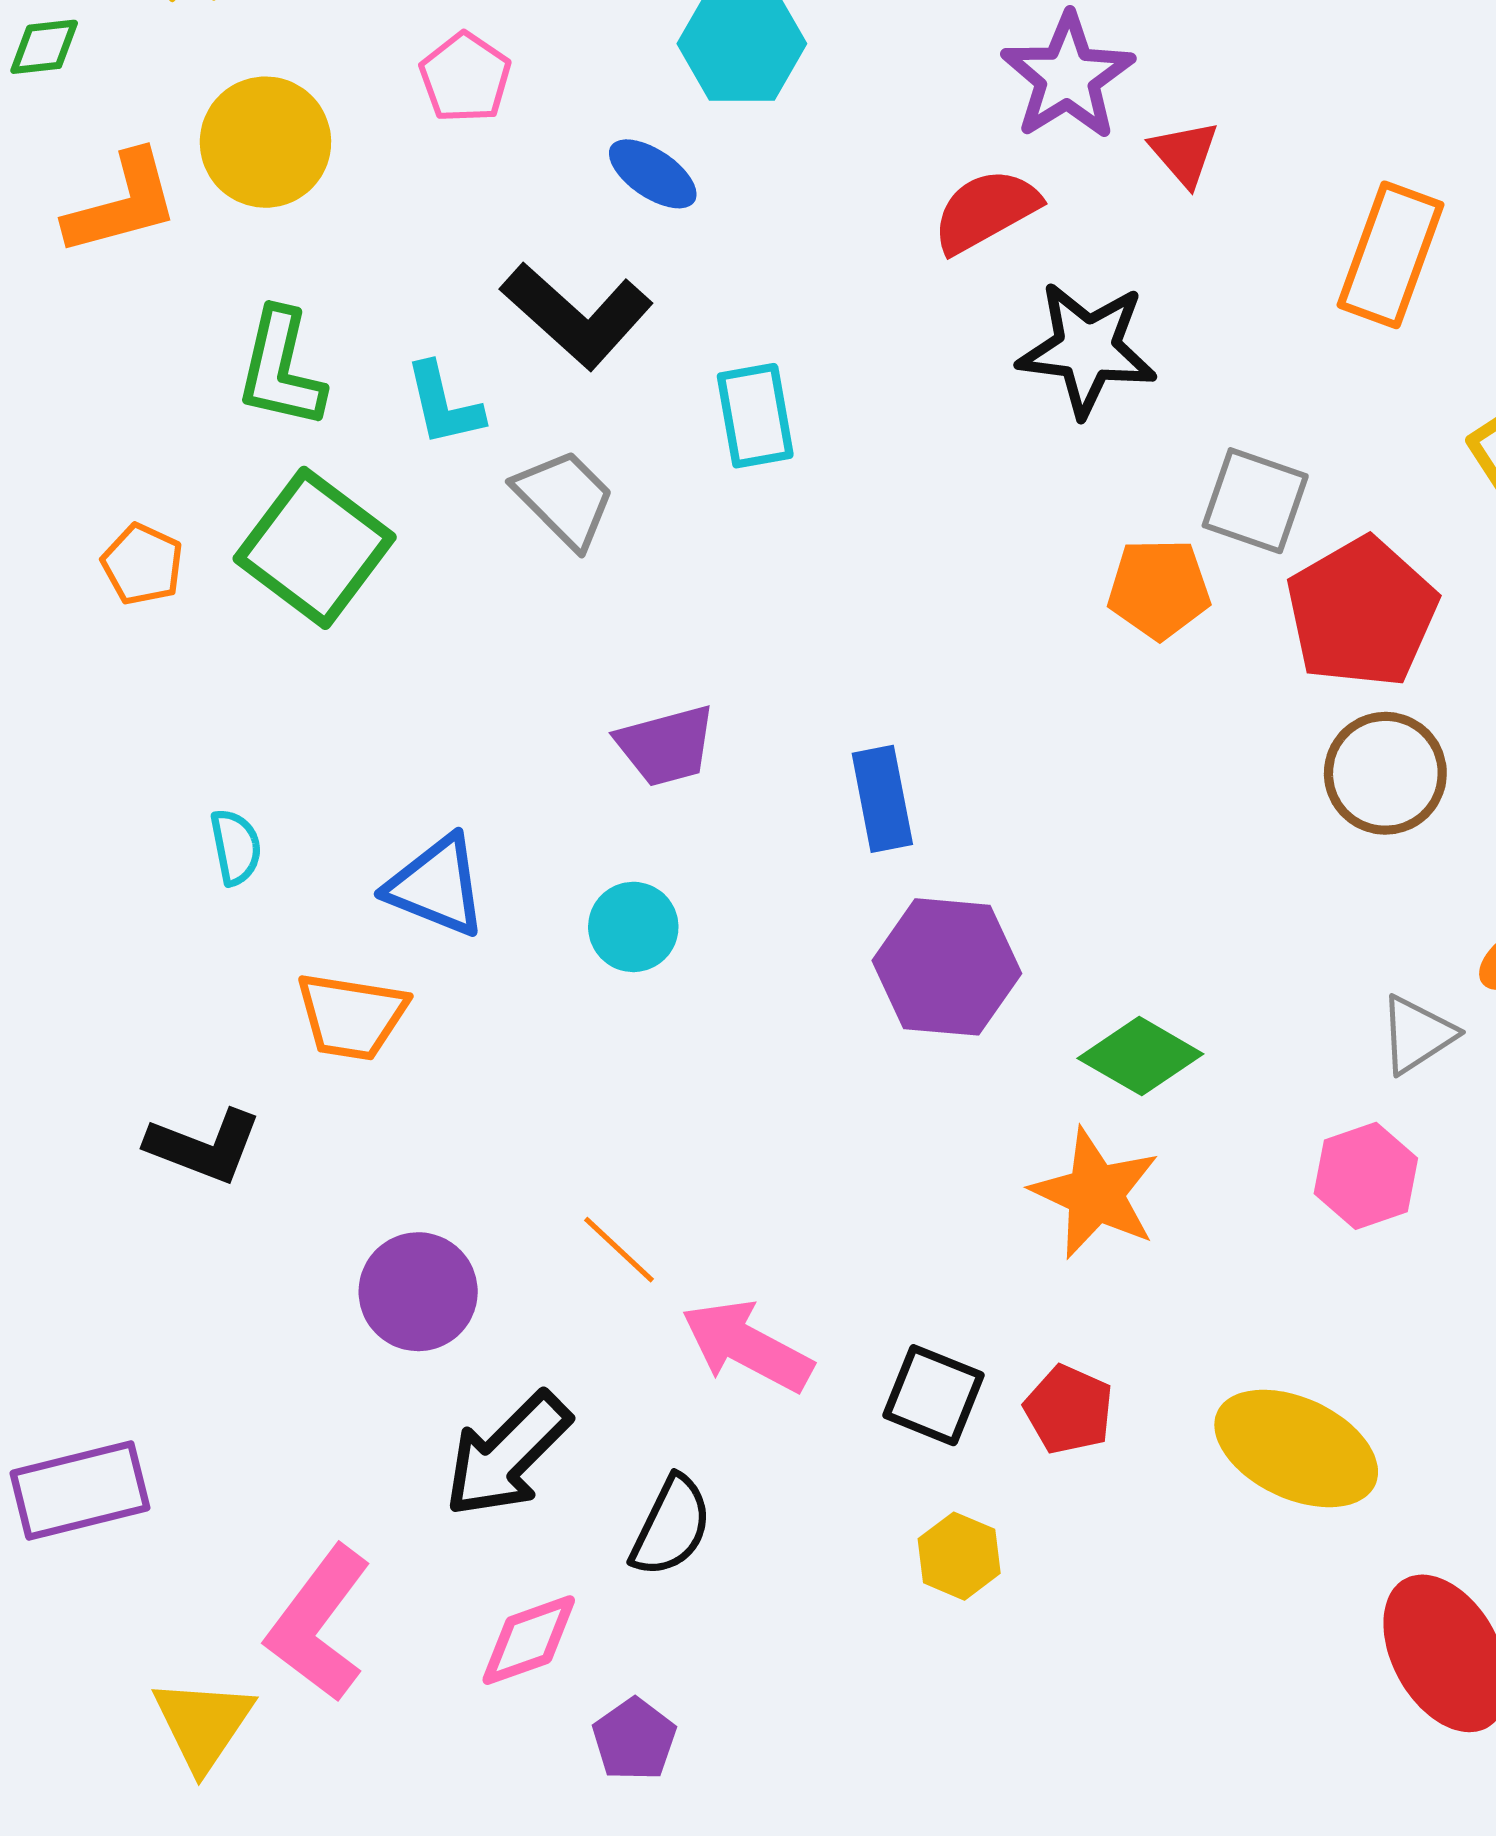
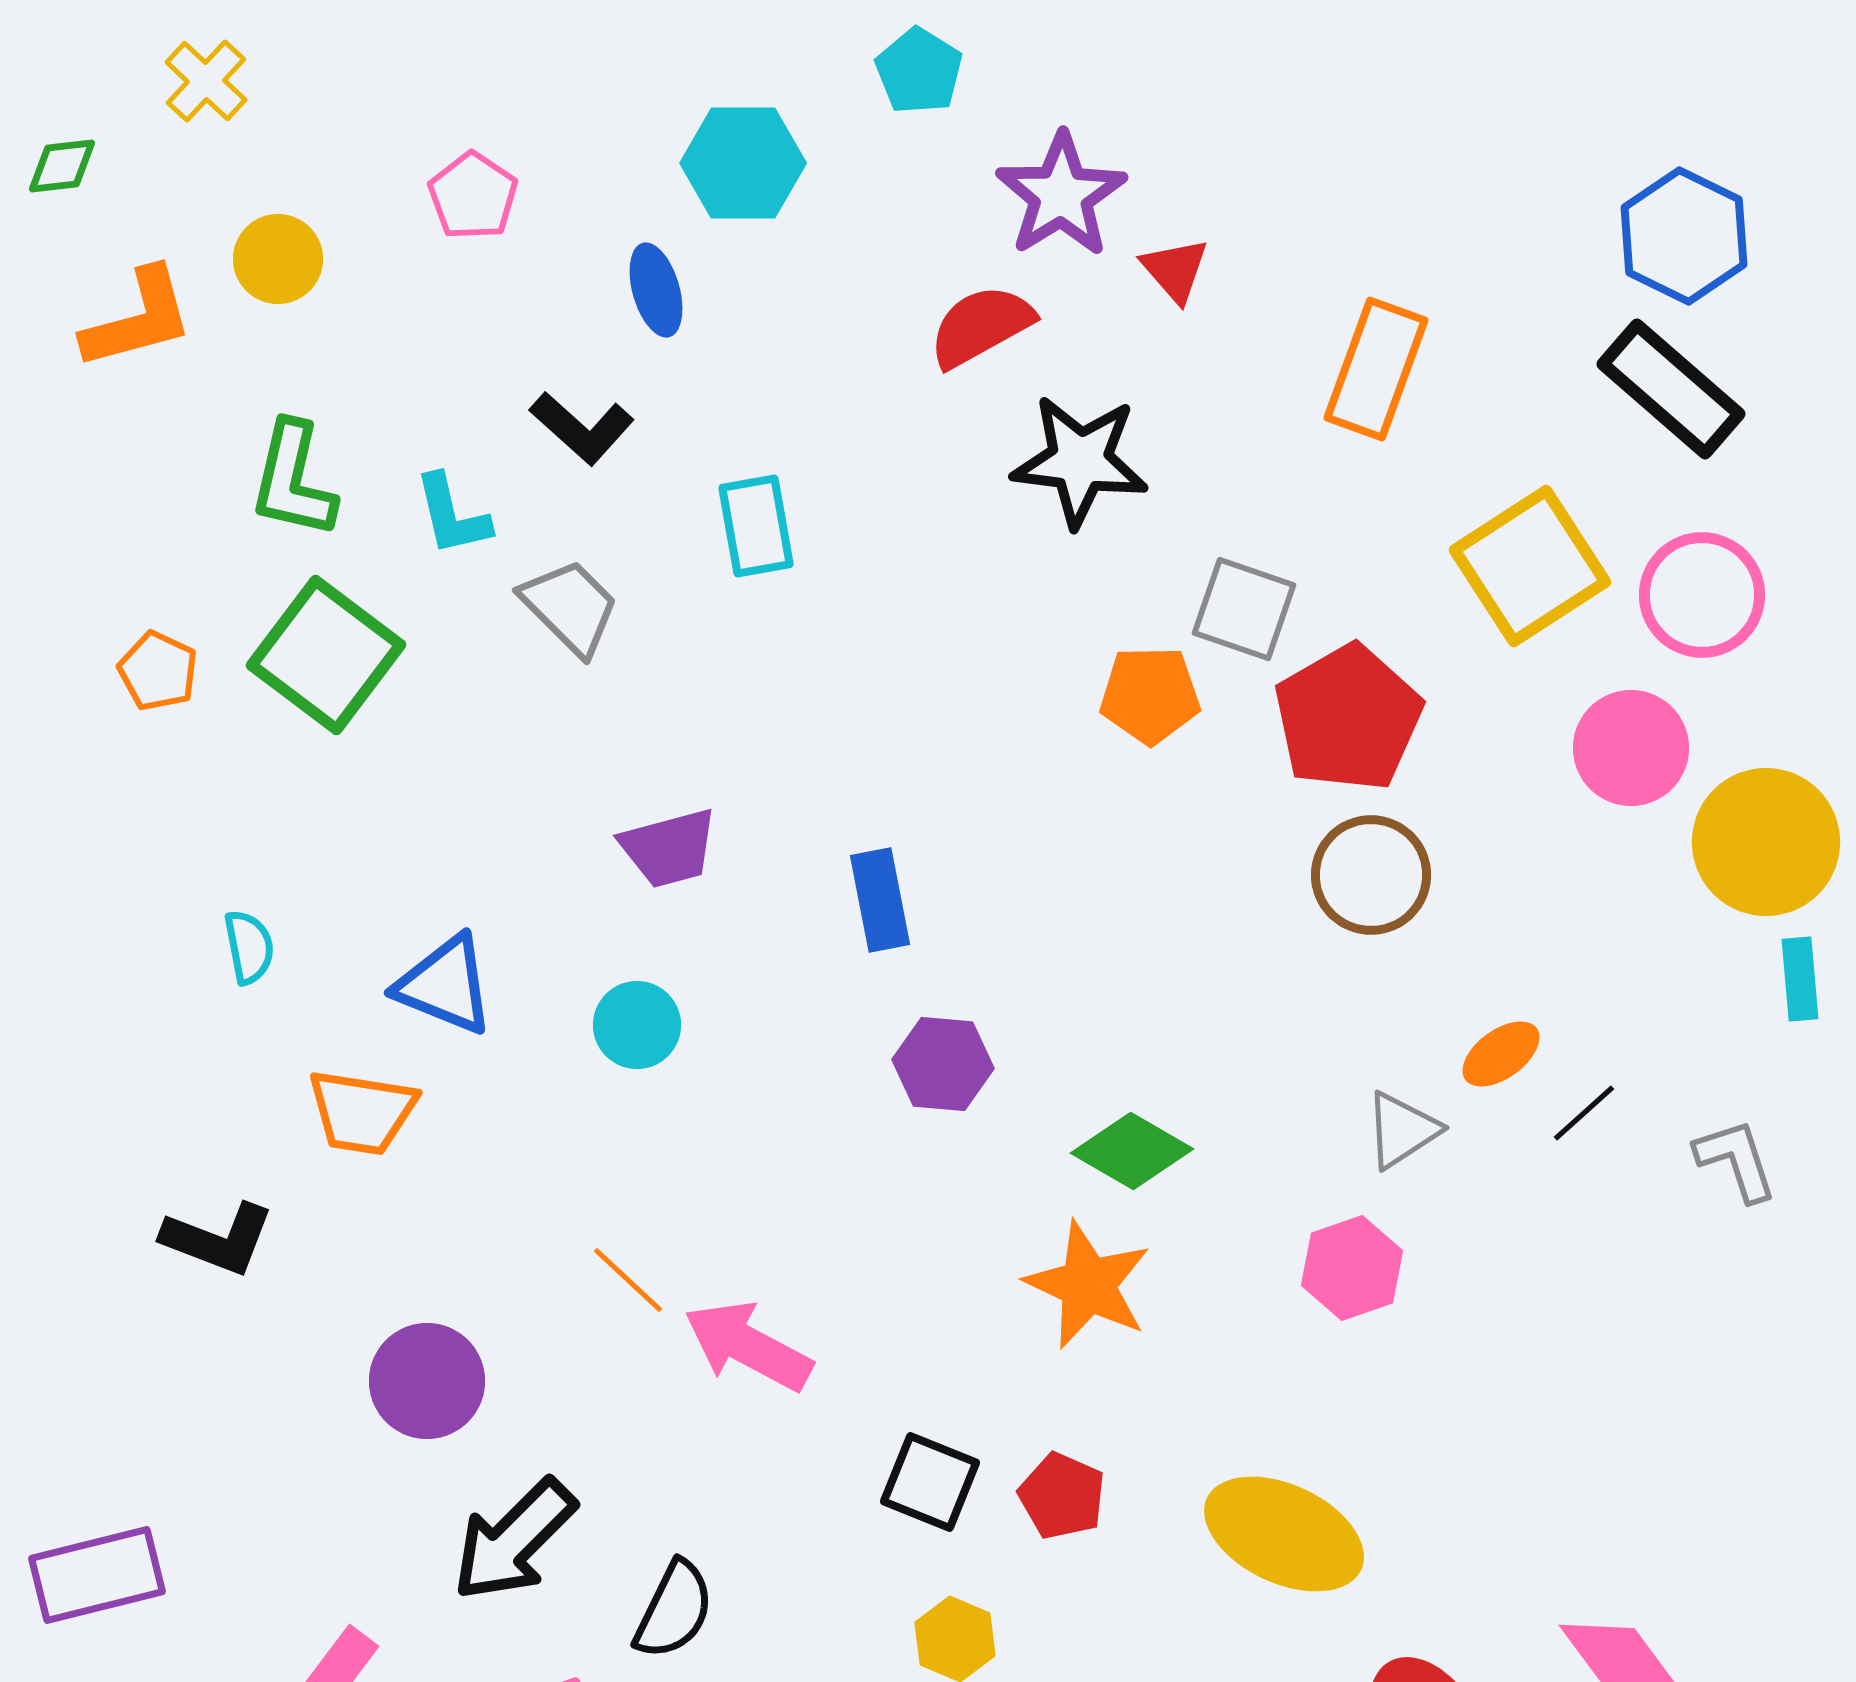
yellow circle: (265, 142) -> (278, 259), size x0.7
blue ellipse: (653, 174) -> (656, 290), turned 40
black L-shape: (577, 315) -> (582, 428), size x0.7
purple hexagon: (947, 967) -> (943, 1064), size x0.7
orange line: (619, 1250) -> (628, 1280), moved
pink arrow: (747, 1346) -> (748, 1346), moved

